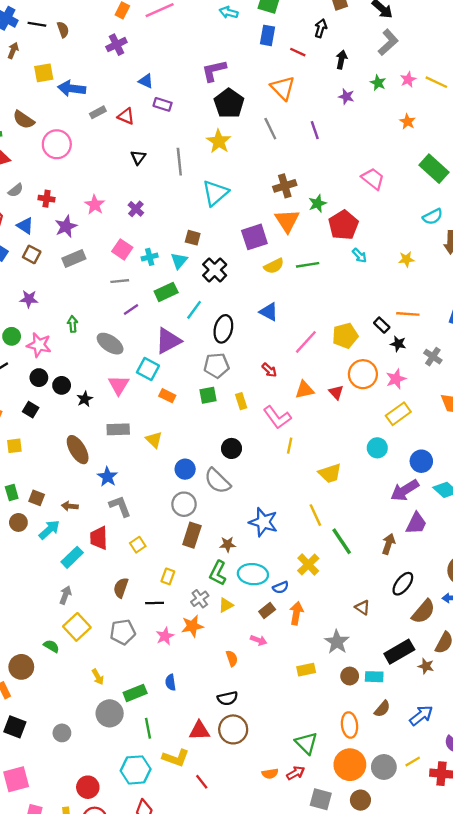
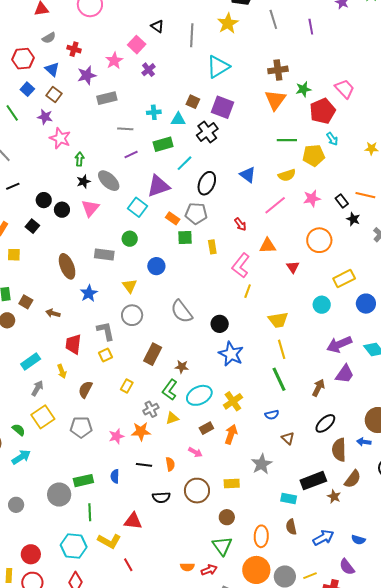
black triangle: (138, 157) -> (157, 26), turned -40
pink trapezoid: (373, 179) -> (345, 89), moved
purple square: (254, 237) -> (222, 107), moved, turned 30
pink square: (122, 249) -> (137, 45), moved
gray rectangle: (74, 259) -> (107, 98), moved
cyan triangle: (179, 261) -> (178, 119), turned 42
yellow semicircle: (274, 266) -> (287, 175), moved
purple star: (29, 299) -> (45, 117), moved
green circle: (12, 336) -> (130, 239), moved
yellow pentagon: (345, 336) -> (314, 155), moved
pink star: (39, 345) -> (60, 138), moved
pink star: (396, 379) -> (312, 198), moved
pink triangle: (119, 385) -> (90, 208), moved
red triangle: (336, 392) -> (293, 267), moved
orange rectangle: (167, 396) -> (173, 218), moved
black star: (85, 399) -> (84, 181), moved
pink L-shape: (277, 417) -> (241, 265), turned 65
yellow triangle: (154, 440) -> (130, 286), moved
black circle: (232, 448) -> (220, 324), moved
blue circle: (421, 461) -> (366, 304), moved
blue circle: (185, 469) -> (156, 266), moved
gray circle: (184, 504) -> (132, 315), moved
gray L-shape: (120, 506) -> (106, 331), moved
yellow line: (315, 515) -> (282, 349), moved
blue star: (263, 522) -> (231, 354), moved
cyan arrow: (49, 530) -> (21, 457), moved
cyan rectangle: (72, 557) -> (31, 362), moved
yellow cross: (308, 565) -> (233, 401), moved
cyan ellipse: (253, 574) -> (199, 395), turned -40
blue semicircle: (281, 587) -> (272, 415), moved
black line: (155, 603) -> (144, 465), moved
brown semicircle: (423, 611) -> (339, 450), turned 130
brown circle: (350, 676) -> (227, 517), moved
yellow arrow: (98, 677) -> (62, 371), moved
brown semicircle: (382, 709) -> (291, 527), turned 119
brown circle: (233, 729) -> (197, 491), moved

